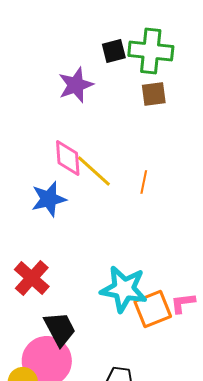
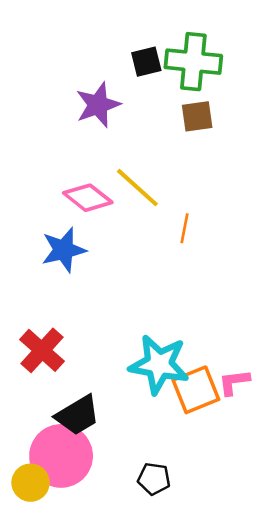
pink diamond: (68, 158) -> (88, 198), turned -48
yellow line: (94, 171) -> (137, 188), moved
black trapezoid: (60, 329) -> (78, 415), turned 87

